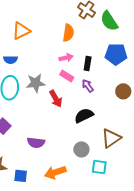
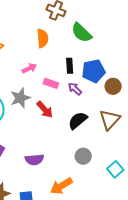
green semicircle: (109, 21) -> (82, 33), moved
blue pentagon: (116, 54) -> (94, 71), moved
pink arrow: (66, 58) -> (29, 68), moved
brown triangle: (111, 138) -> (110, 120), moved
cyan square: (99, 167) -> (115, 169), moved, turned -35

